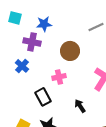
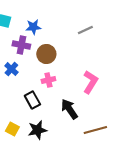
brown circle: (70, 51) -> (46, 54), moved
black arrow: (80, 106) -> (69, 109), size x1.5

